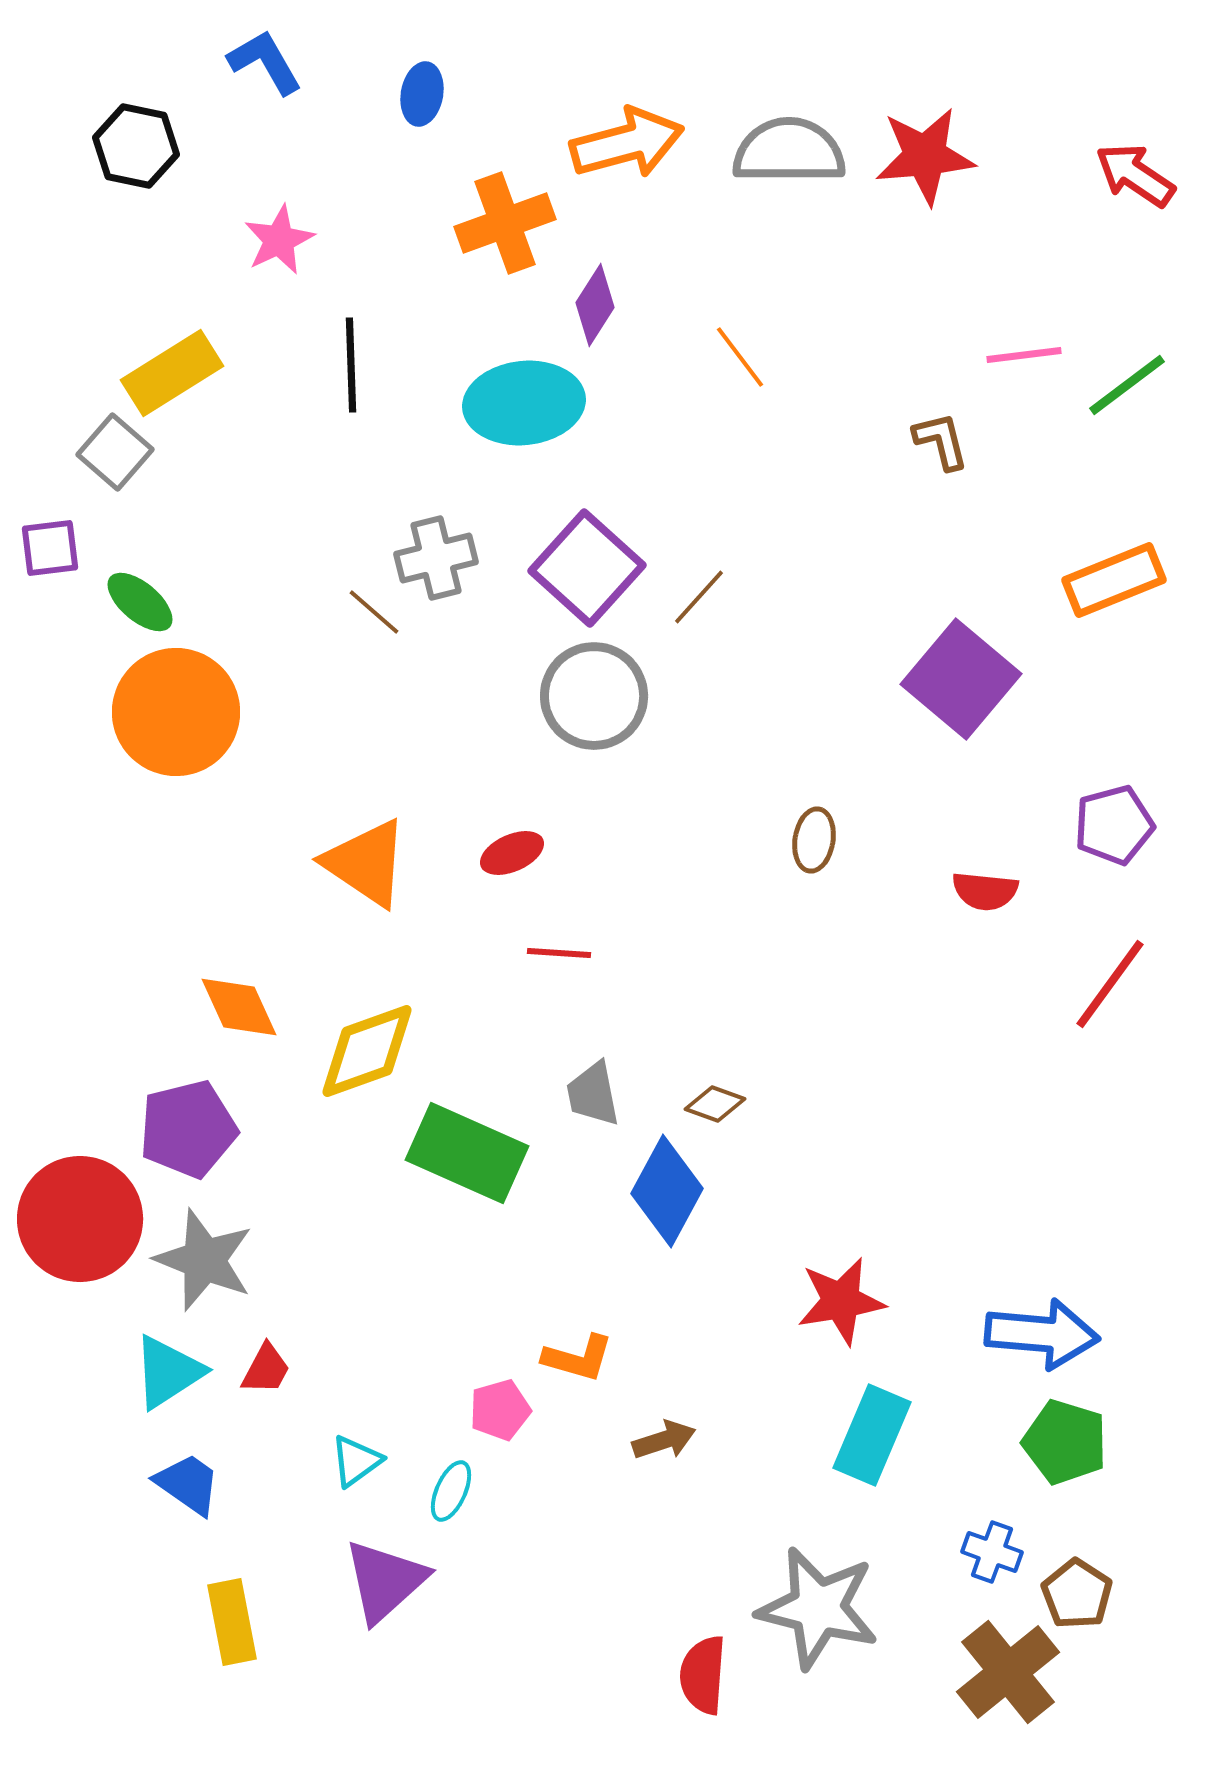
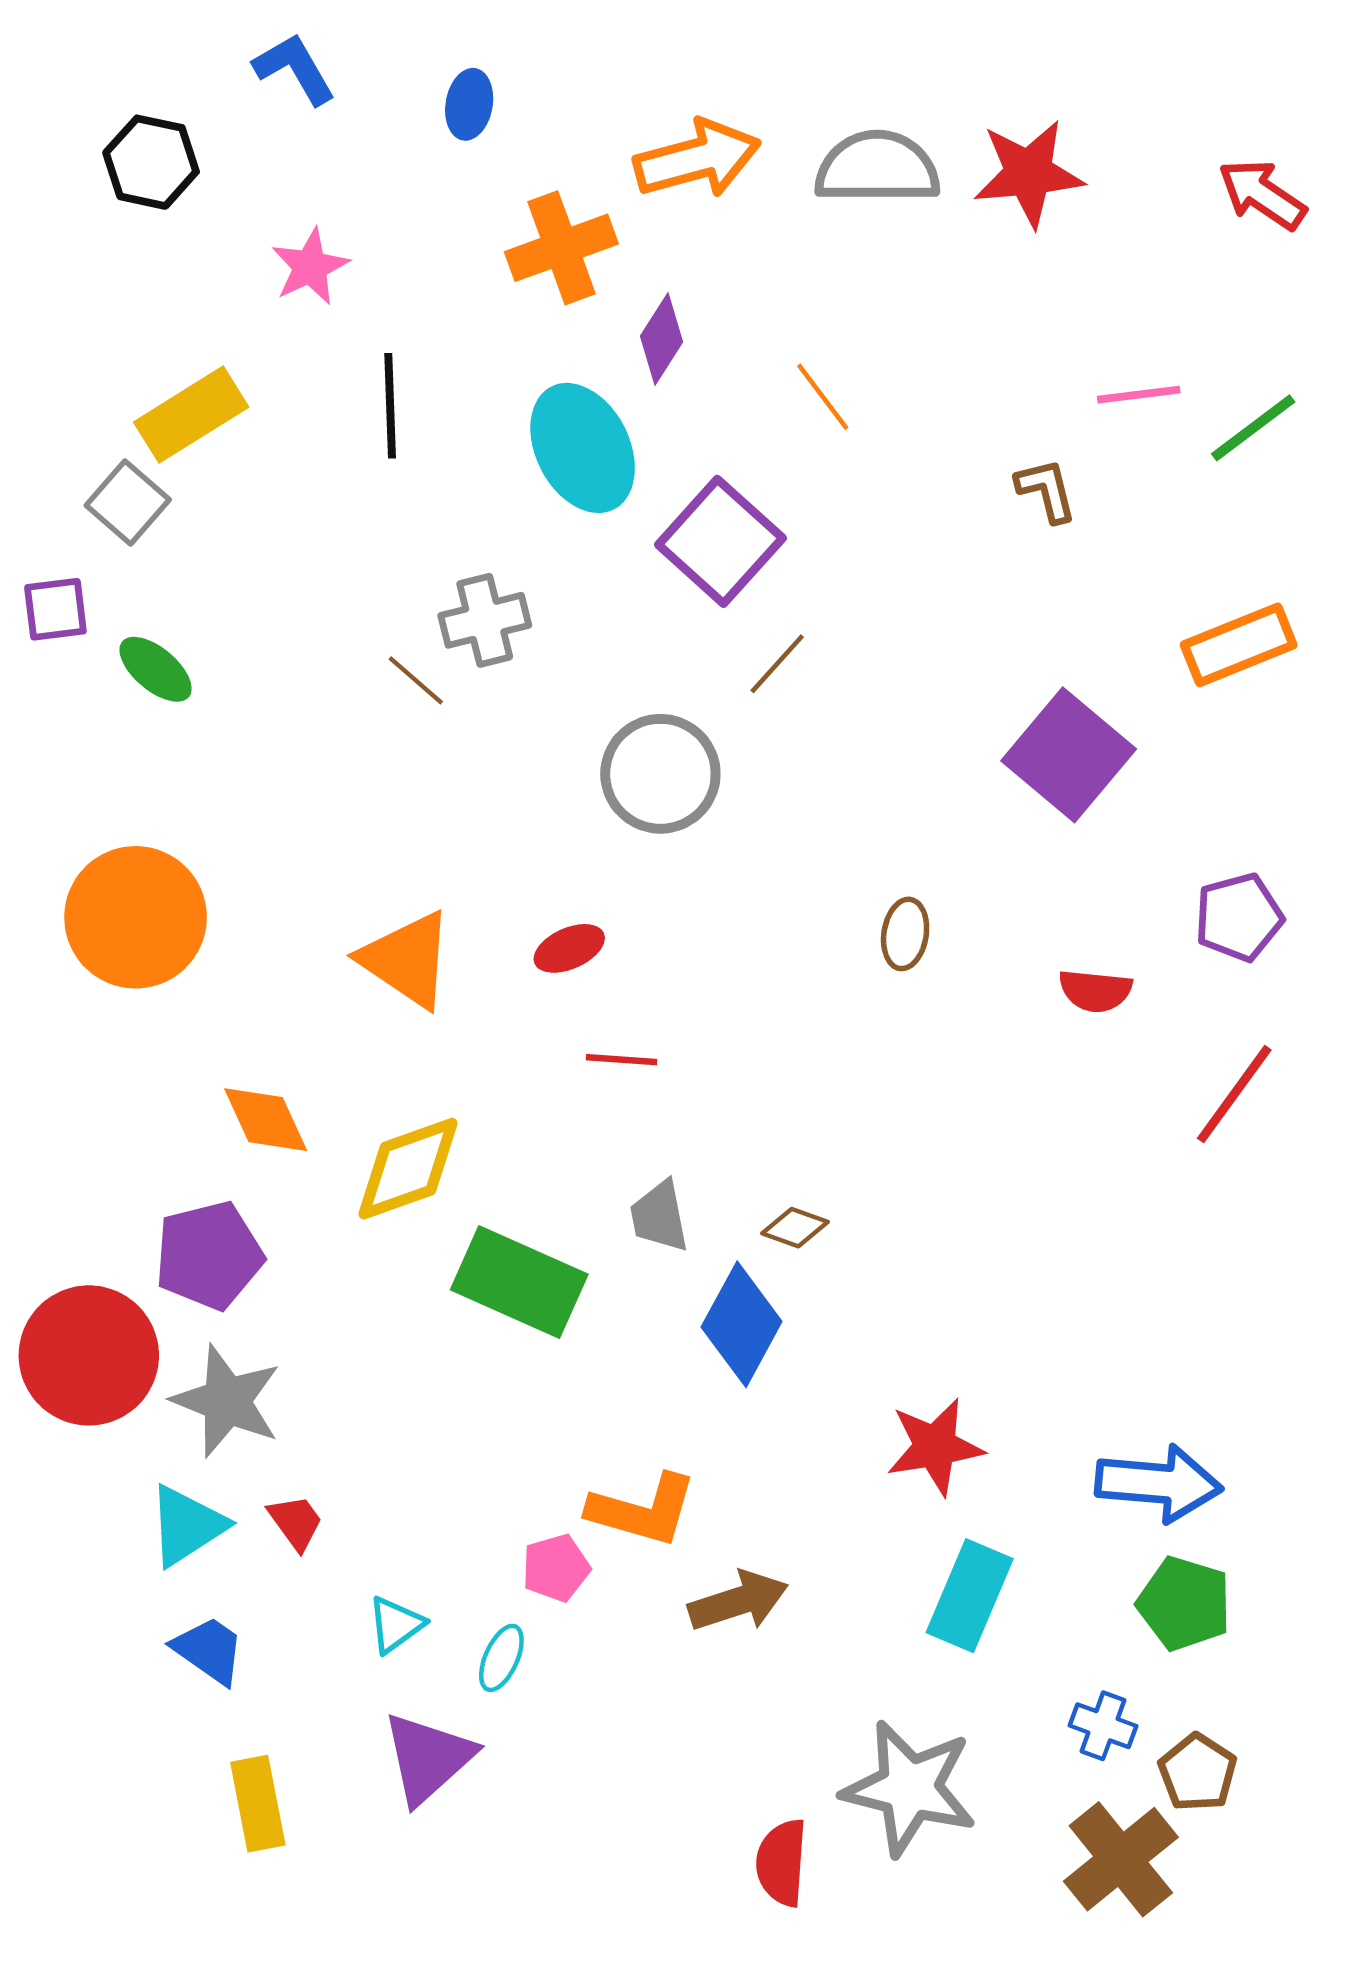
cyan ellipse: (524, 403) -> (583, 448), turned 69
purple square: (587, 568) -> (720, 541), moved
orange circle: (176, 712) -> (136, 917), moved
orange L-shape: (578, 1358) -> (643, 1510), size x1.4
red trapezoid: (266, 1369) -> (296, 1522), turned -64
brown arrow: (664, 1440) -> (738, 1601), size x1.4

